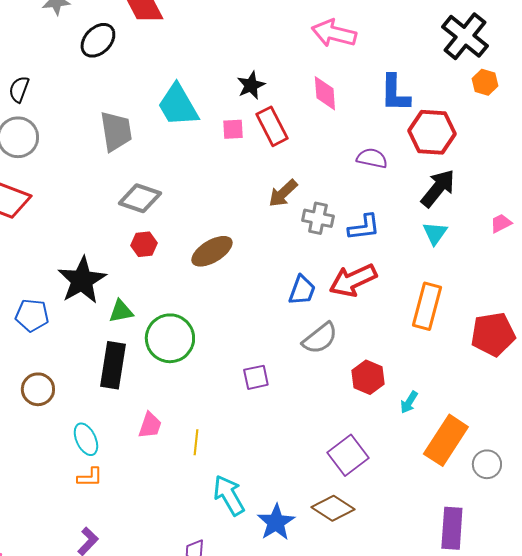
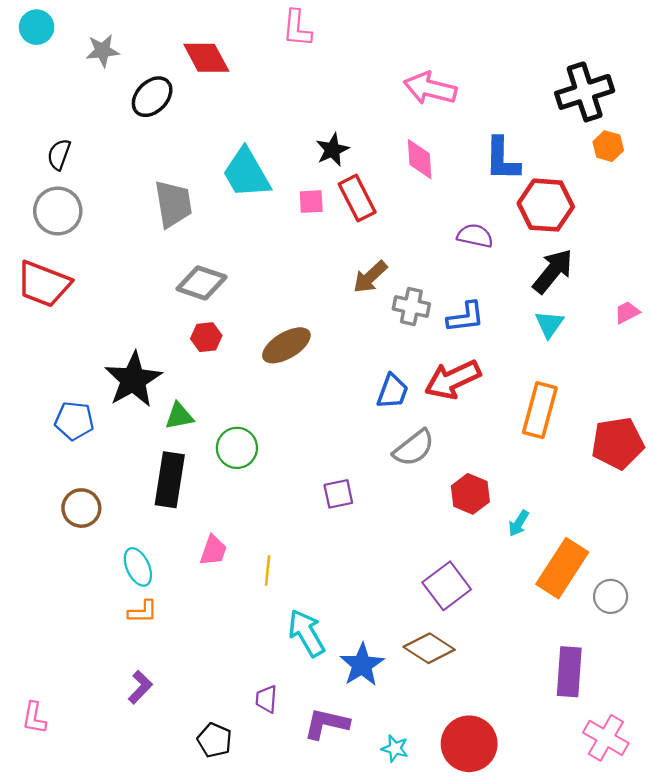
black cross: (465, 36) -> (585, 92), turned 33
green circle: (170, 338) -> (237, 448), size x0.7

